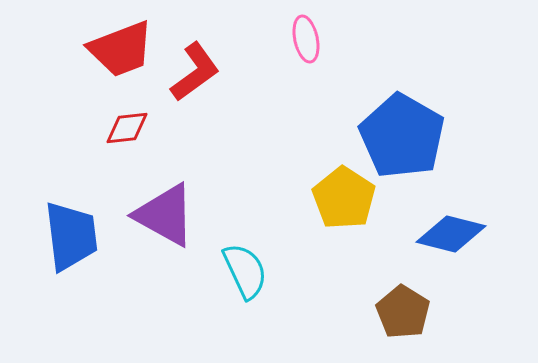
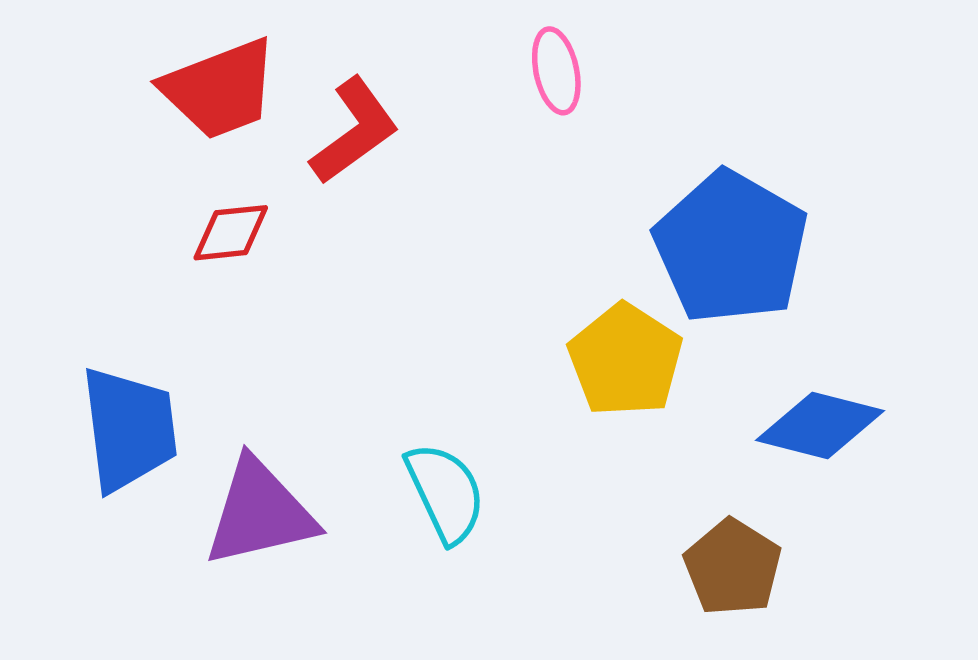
purple triangle: (165, 215) -> (260, 513), moved, turned -42

